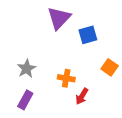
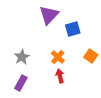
orange cross: (66, 78) -> (58, 57), moved, turned 32
red arrow: (82, 96) -> (60, 76), moved, turned 136

